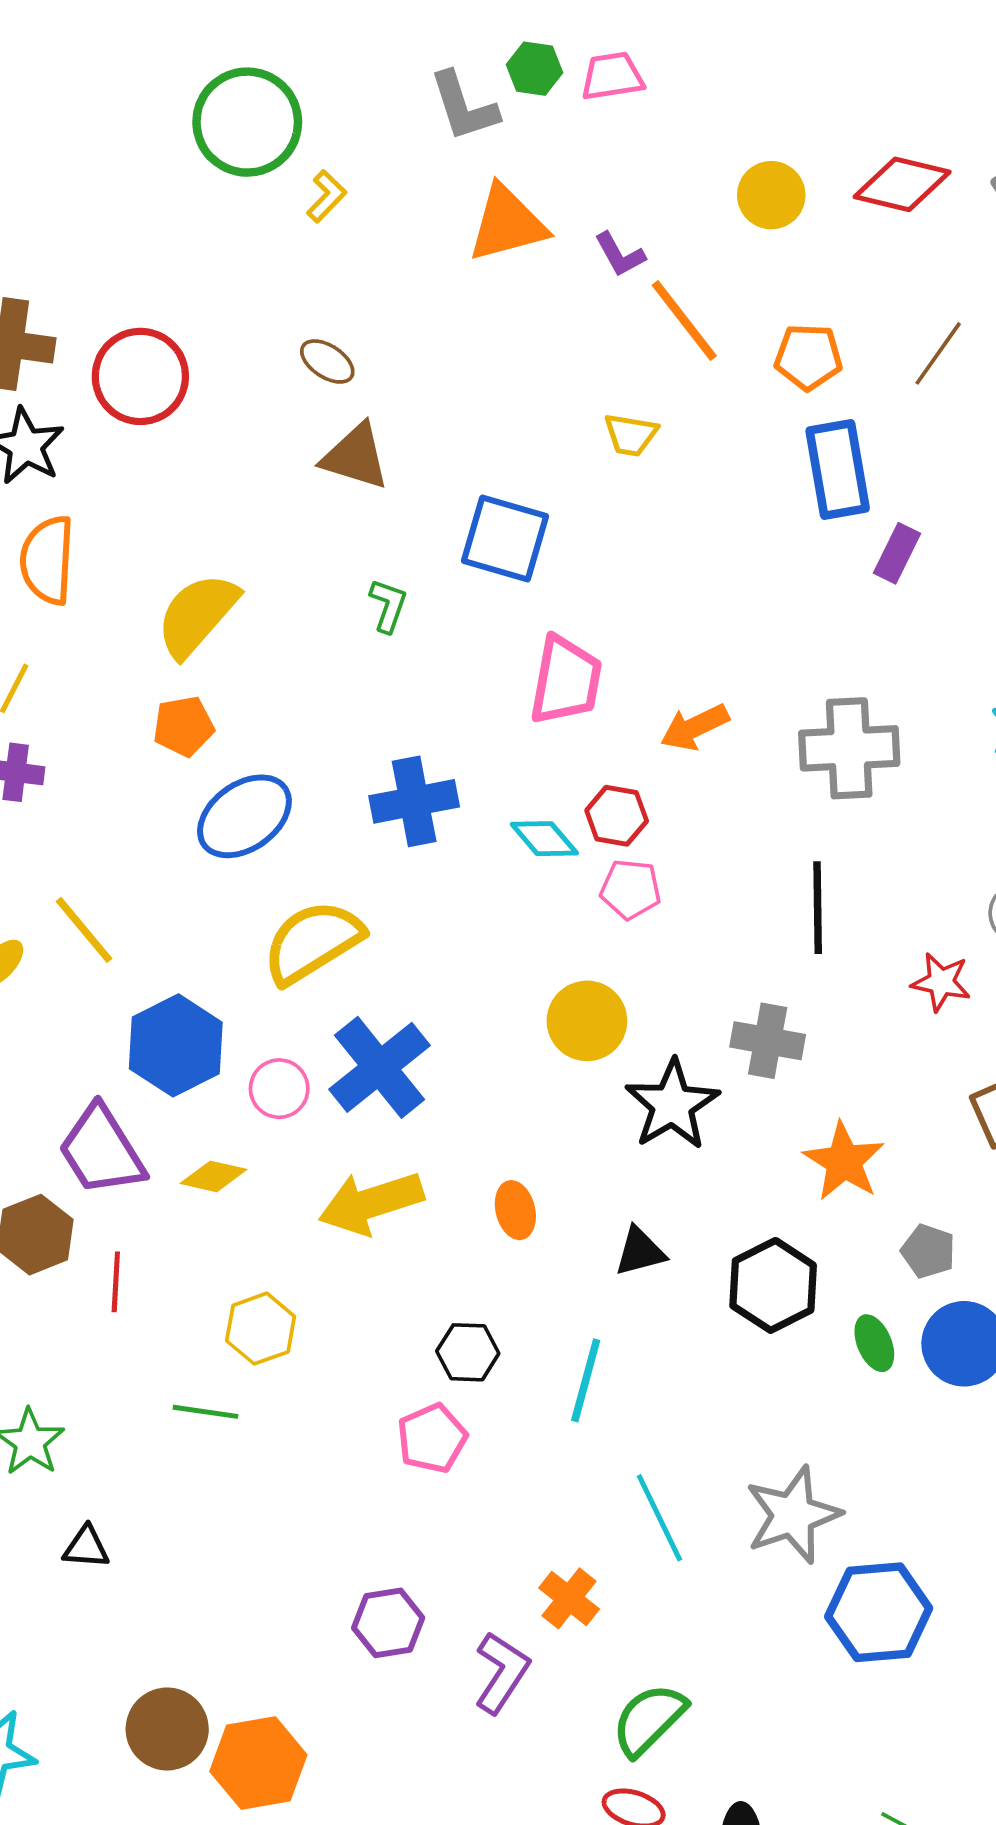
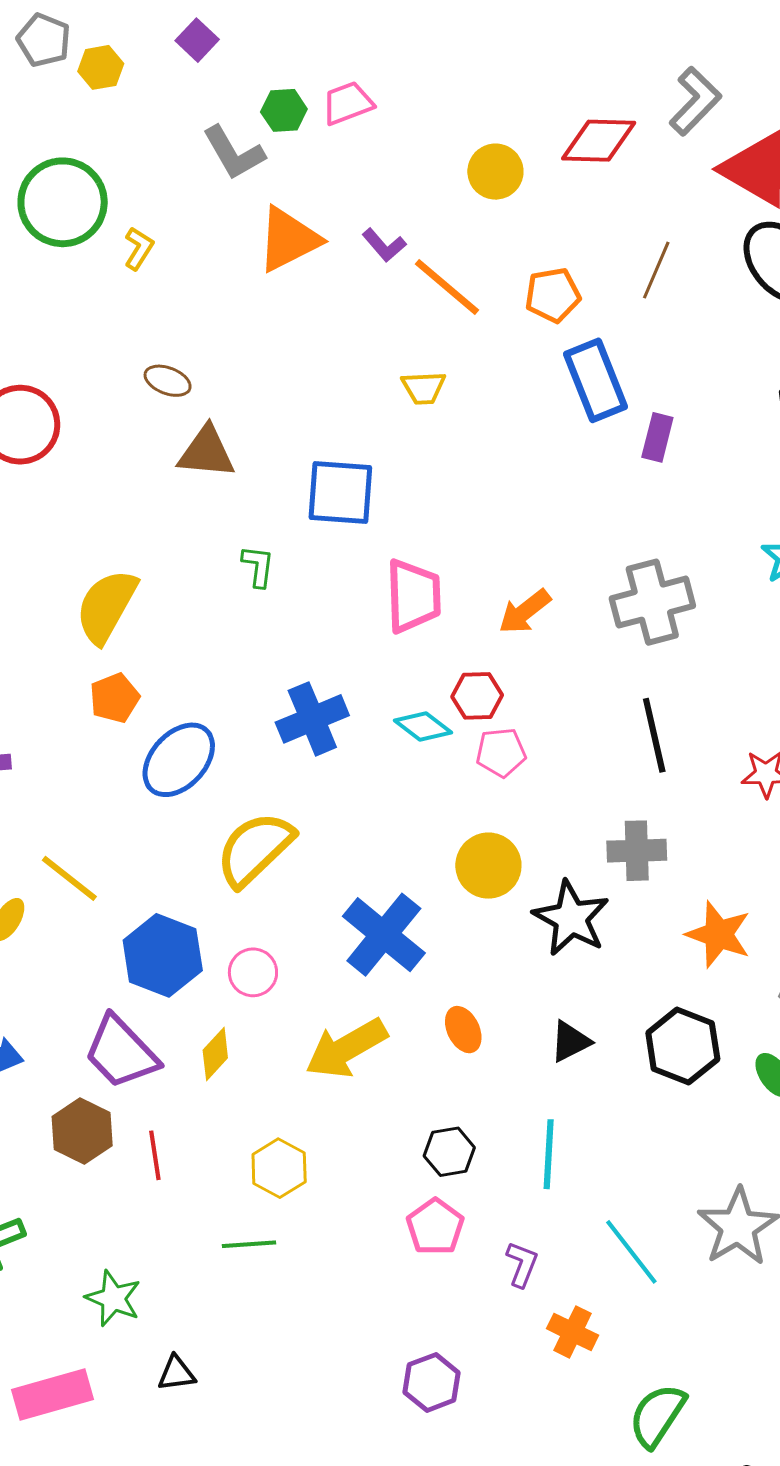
blue cross: (380, 1067) -> (384, 935), moved
yellow diamond: (214, 1176) -> (215, 1054), turned -48
purple L-shape: (502, 1672) -> (522, 1264), moved, size x0.7

